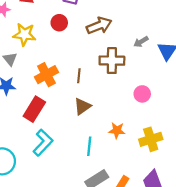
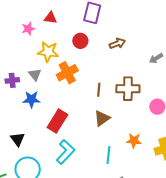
brown arrow: (99, 26) -> (117, 43), size x0.7
brown cross: (112, 61) -> (128, 89), moved
orange cross: (46, 75) -> (67, 73), moved

